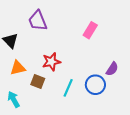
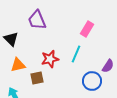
brown square: (38, 82) -> (37, 78), turned -32
cyan line: (68, 88) -> (76, 54), moved

